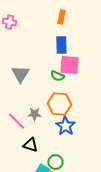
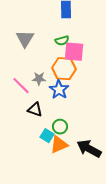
pink square: (69, 65) -> (74, 52), moved
green semicircle: (57, 76) -> (62, 41), turned -40
blue star: (65, 126) -> (59, 90), moved

